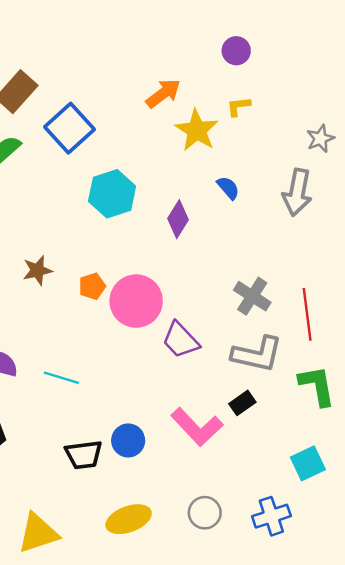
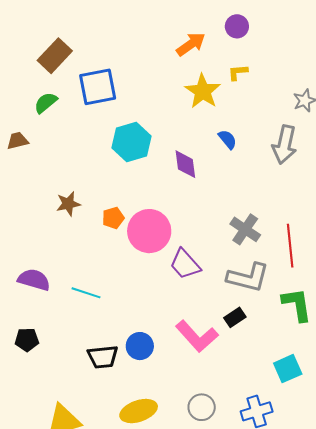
orange arrow: (163, 93) -> (191, 44), moved
blue square: (70, 128) -> (98, 87), turned 30
purple diamond: (178, 219) -> (185, 164), turned -40

